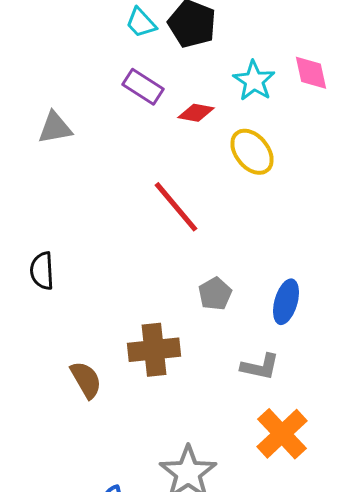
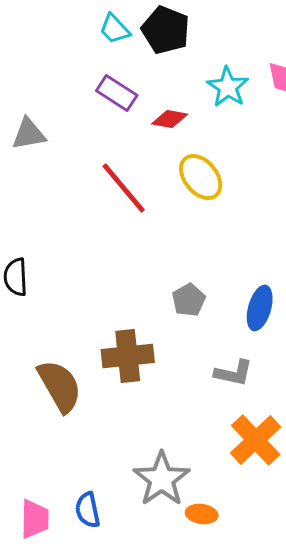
yellow ellipse: (252, 152) -> (201, 177), moved
red line: (176, 207) -> (124, 188), moved
brown semicircle: (86, 380) -> (60, 386), size x1.4

